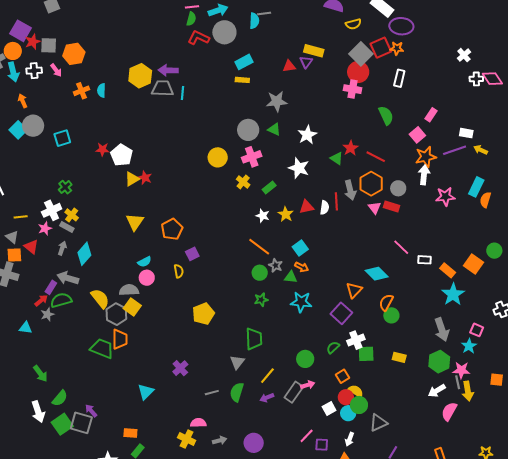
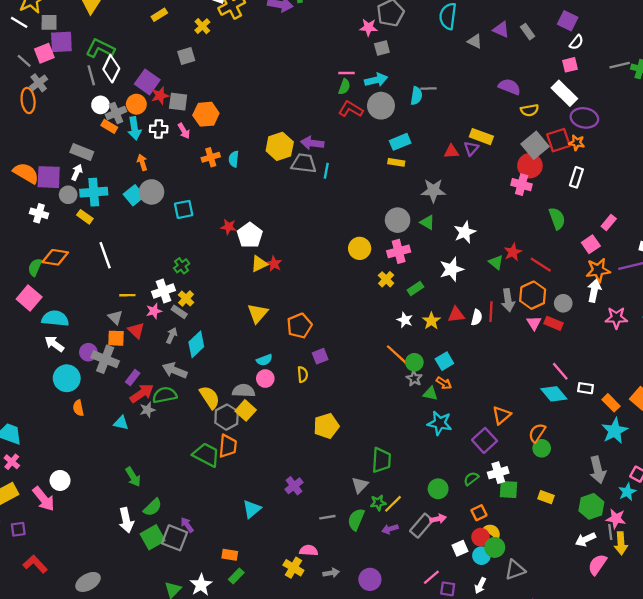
white star: (299, 168) -> (452, 269), turned 30
green circle: (260, 273) -> (414, 362), moved
cyan diamond: (377, 274) -> (554, 394), moved
purple rectangle: (51, 287) -> (133, 378), moved
green star: (261, 300) -> (378, 503), moved
red arrow: (41, 301) -> (142, 393), size x1.5

